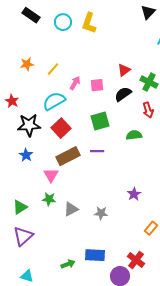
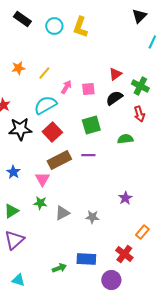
blue star: (26, 155) -> (13, 172), moved
red cross: (136, 260) -> (124, 254), moved

